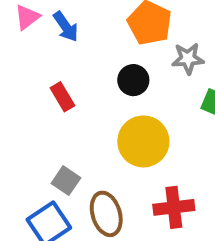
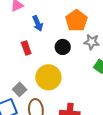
blue arrow: (66, 27) -> (38, 23), moved
yellow circle: (143, 141) -> (48, 77), moved

